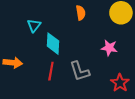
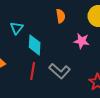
pink star: (109, 48) -> (82, 41), moved
gray L-shape: (80, 71) -> (60, 71), turned -30

